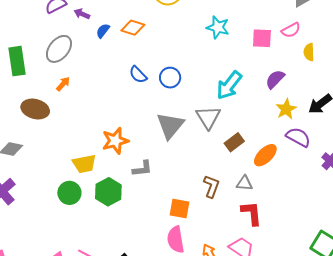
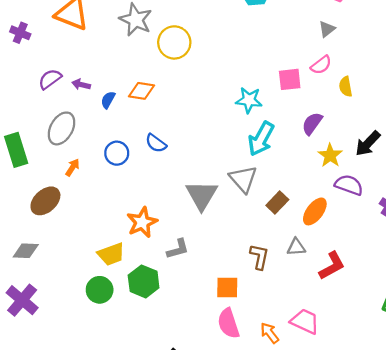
cyan star: (218, 27) -> (249, 100), moved
blue circle: (170, 78) -> (117, 153), moved
brown ellipse: (35, 109) -> (45, 201), turned -48
red L-shape: (252, 213) -> (332, 266), moved, turned 76

